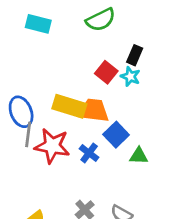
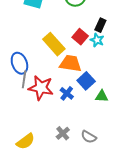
yellow rectangle: (69, 106) -> (54, 44), moved, turned 30

